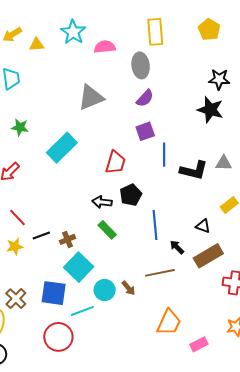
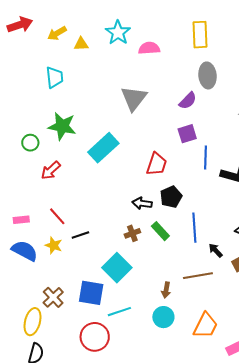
gray ellipse: (141, 65) -> (208, 75), moved
gray triangle: (91, 97) -> (134, 98), turned -32
green star: (20, 127) -> (62, 126), size x1.6
green rectangle: (107, 230) -> (160, 231), moved
brown cross: (68, 239) -> (132, 233), moved
yellow star: (15, 247) -> (54, 245), turned 30
brown arrow: (129, 288) -> (166, 290), turned 49
cyan circle: (105, 290) -> (163, 317), moved

